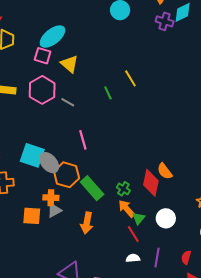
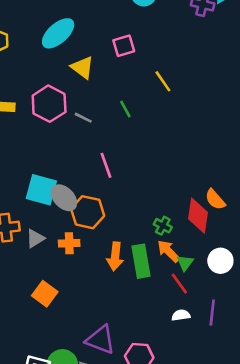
pink square: (43, 56) -> (124, 46), moved, turned -30
green line: (108, 93) -> (125, 109), moved
green rectangle: (92, 188) -> (141, 261), moved, turned 35
gray triangle: (54, 210) -> (35, 238), moved
orange square: (32, 216) -> (45, 294), moved, turned 36
orange arrow: (87, 223) -> (115, 256), moved

